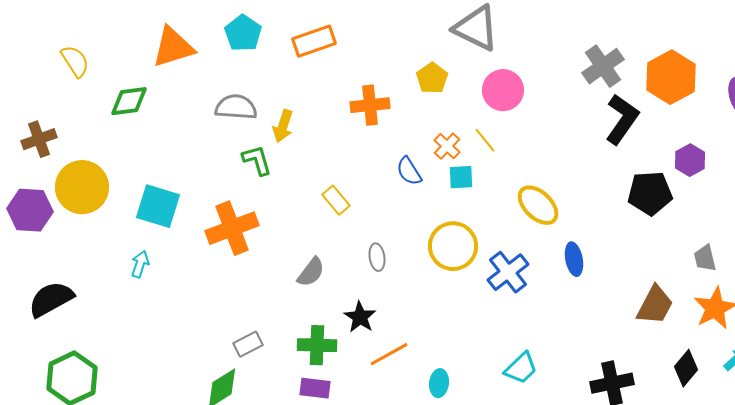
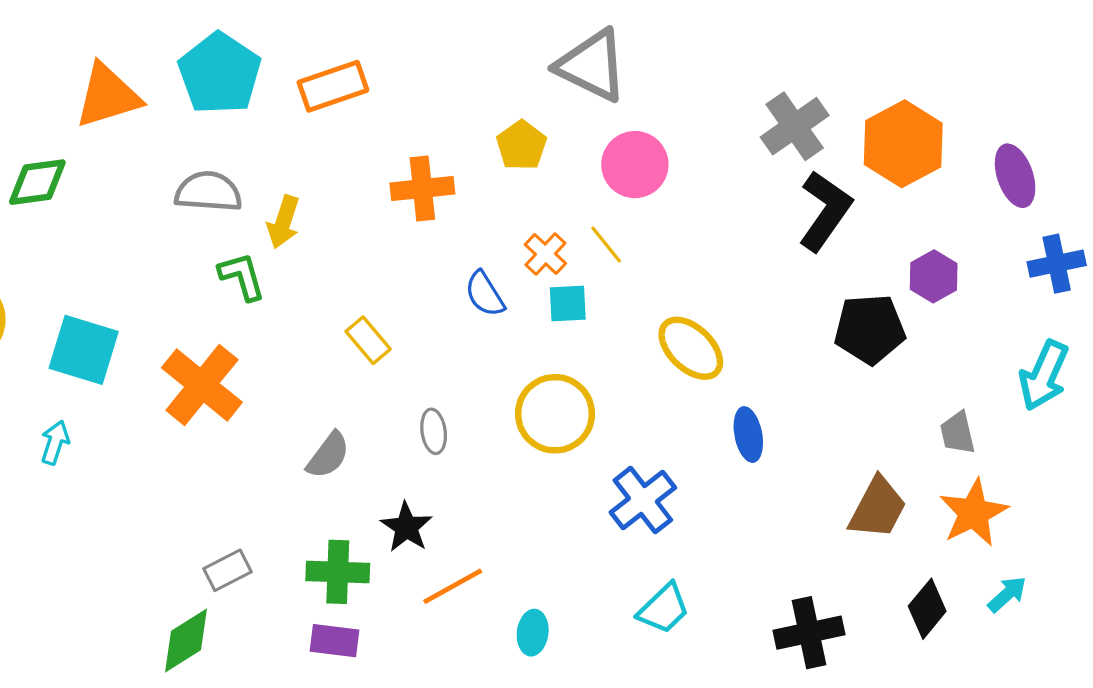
cyan pentagon: (243, 33) -> (220, 73), size x1.4
orange cross: (232, 228) -> (202, 385), turned -30
blue cross: (508, 272) -> (643, 500), moved

